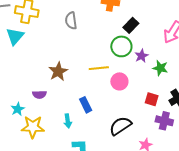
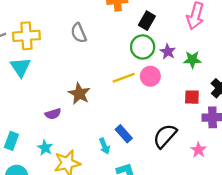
pink circle: (119, 81) -> (150, 76), moved
purple semicircle: (39, 95) -> (53, 114), moved
blue rectangle: (86, 105) -> (124, 134), moved

